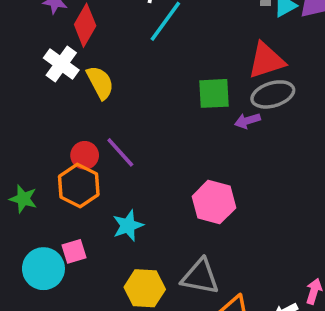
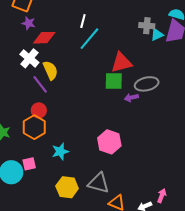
red diamond: (85, 25) -> (44, 38), turned 55
red triangle: (266, 60) -> (121, 63), moved
purple line: (120, 152) -> (40, 84), moved

